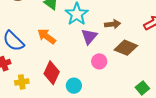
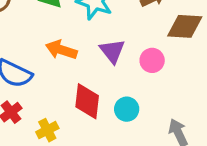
purple triangle: (89, 36) -> (112, 51), moved

